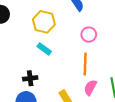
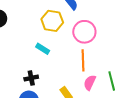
yellow hexagon: (44, 22) -> (52, 21), moved
pink circle: (89, 35) -> (84, 32), size x1.5

